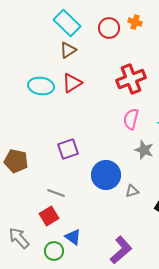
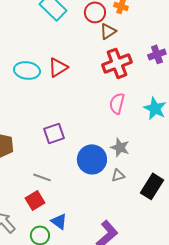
brown triangle: (68, 50) -> (108, 31), moved
gray star: (144, 150) -> (120, 147), moved

